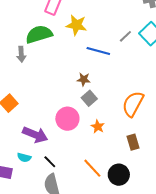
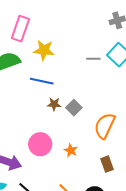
gray line: (125, 36) -> (93, 59), turned 48
blue line: (98, 51) -> (42, 81), moved
gray square: (89, 98) -> (74, 108), moved

